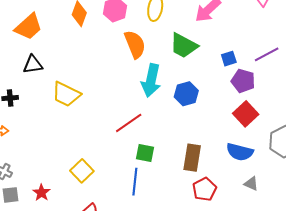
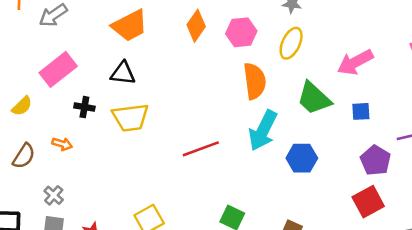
blue square: (229, 59) -> (361, 111), moved
yellow trapezoid: (66, 94) -> (130, 118), moved, turned -48
red line: (129, 123) -> (201, 149), moved

